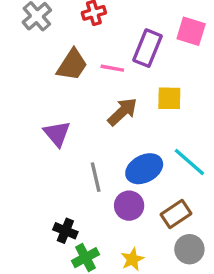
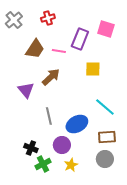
brown arrow: (122, 112) -> (51, 77), moved
blue ellipse: (144, 169) -> (77, 124), moved
purple circle: (129, 206) -> (62, 145), moved
brown rectangle: (176, 214) -> (107, 137), moved, turned 30

